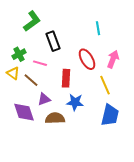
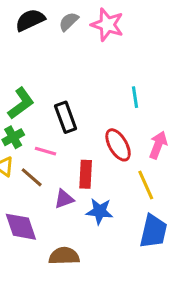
green L-shape: (32, 21) -> (21, 103), moved
purple triangle: (44, 99) -> (64, 199), moved
brown semicircle: (55, 118) -> (64, 256), moved

